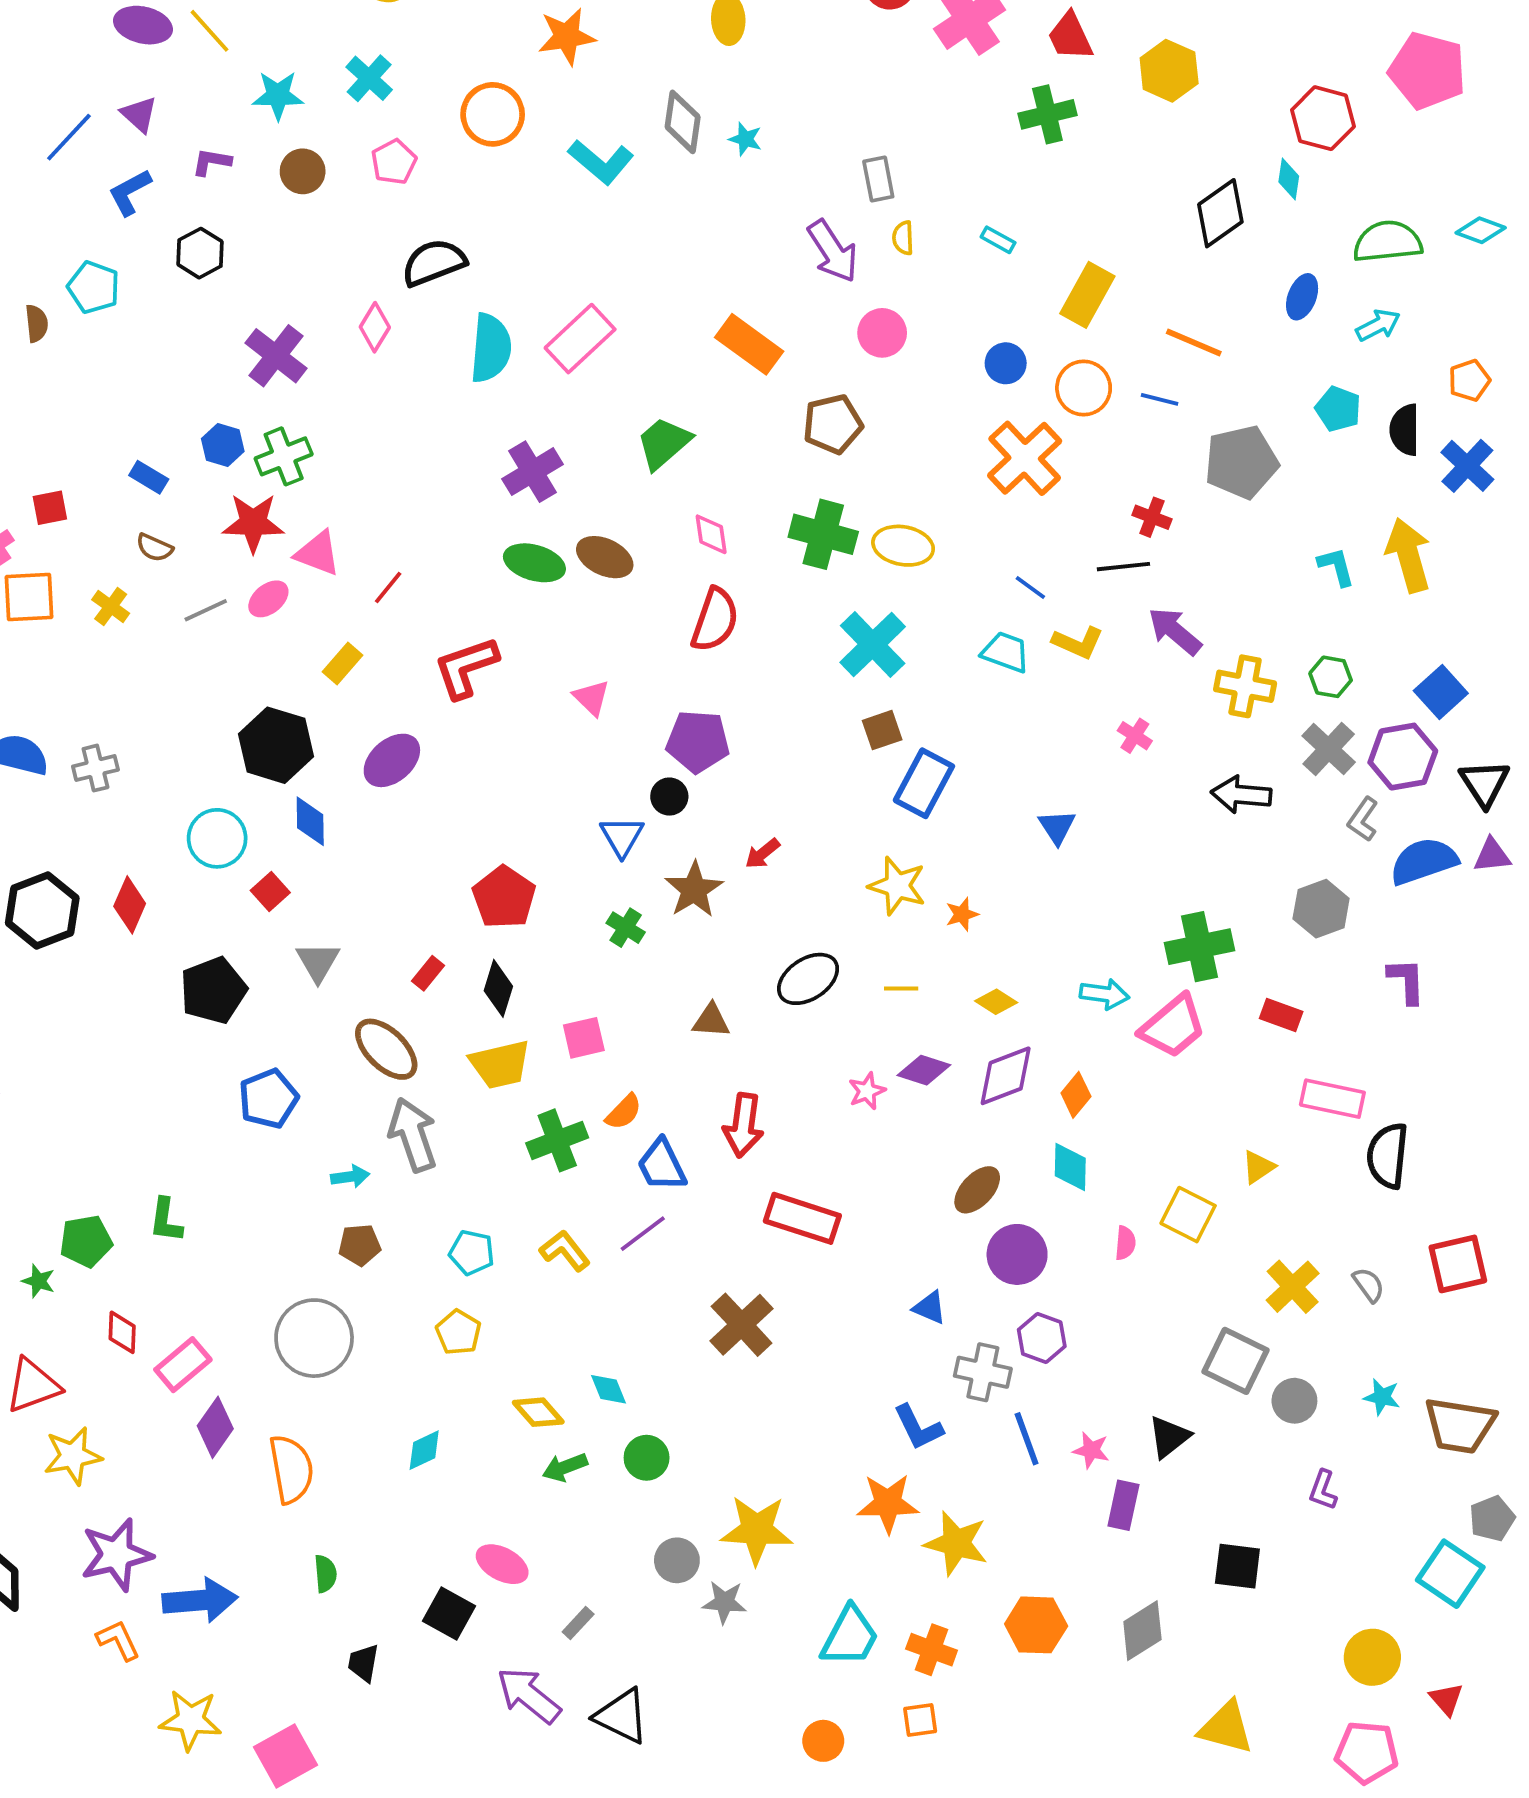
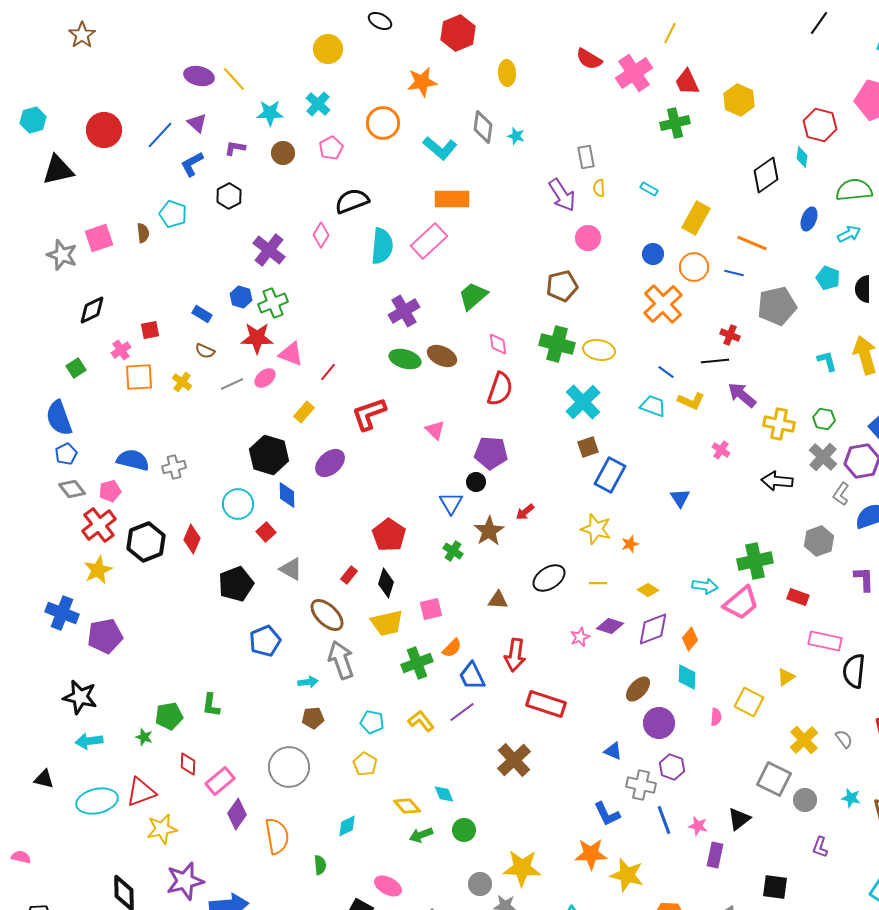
orange rectangle: (749, 344) -> (452, 199), moved, turned -36
gray triangle: (318, 962) -> (291, 569), turned -30
green semicircle: (325, 1574) -> (320, 865), moved

